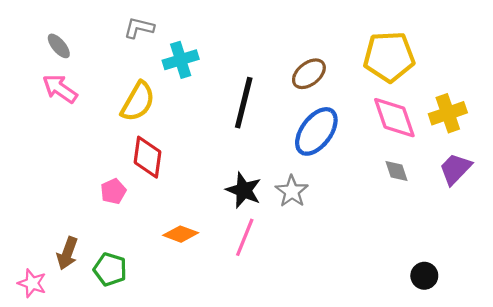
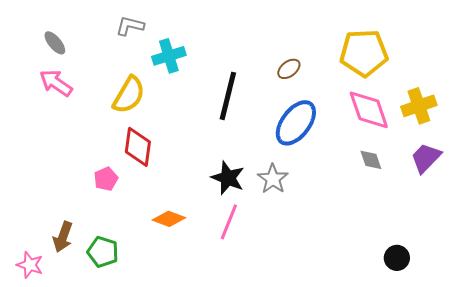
brown ellipse: (309, 74) -> (289, 69), size x0.7

